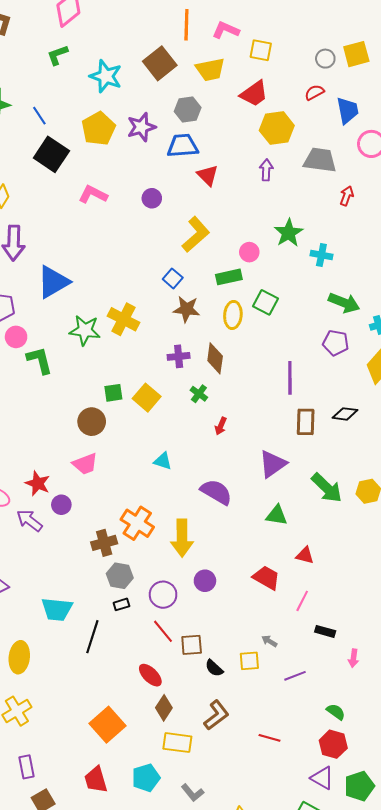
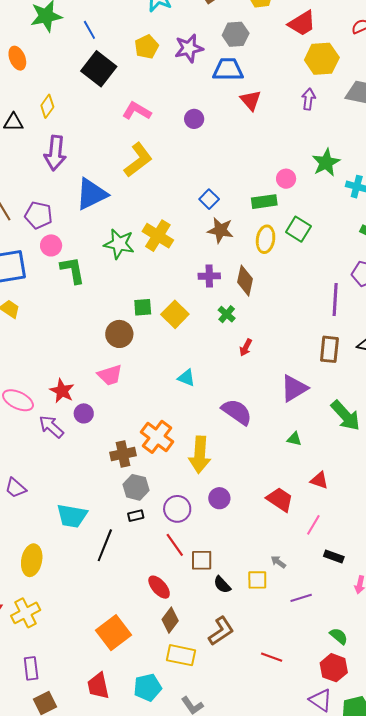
yellow pentagon: (98, 129) -> (147, 47), size x0.7
yellow L-shape: (196, 234) -> (138, 160), moved
purple line: (290, 378) -> (335, 300), moved
green triangle: (277, 515) -> (294, 439), size x0.7

